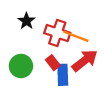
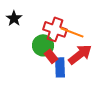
black star: (26, 21) -> (14, 18), moved
green circle: (21, 66) -> (43, 45), moved

